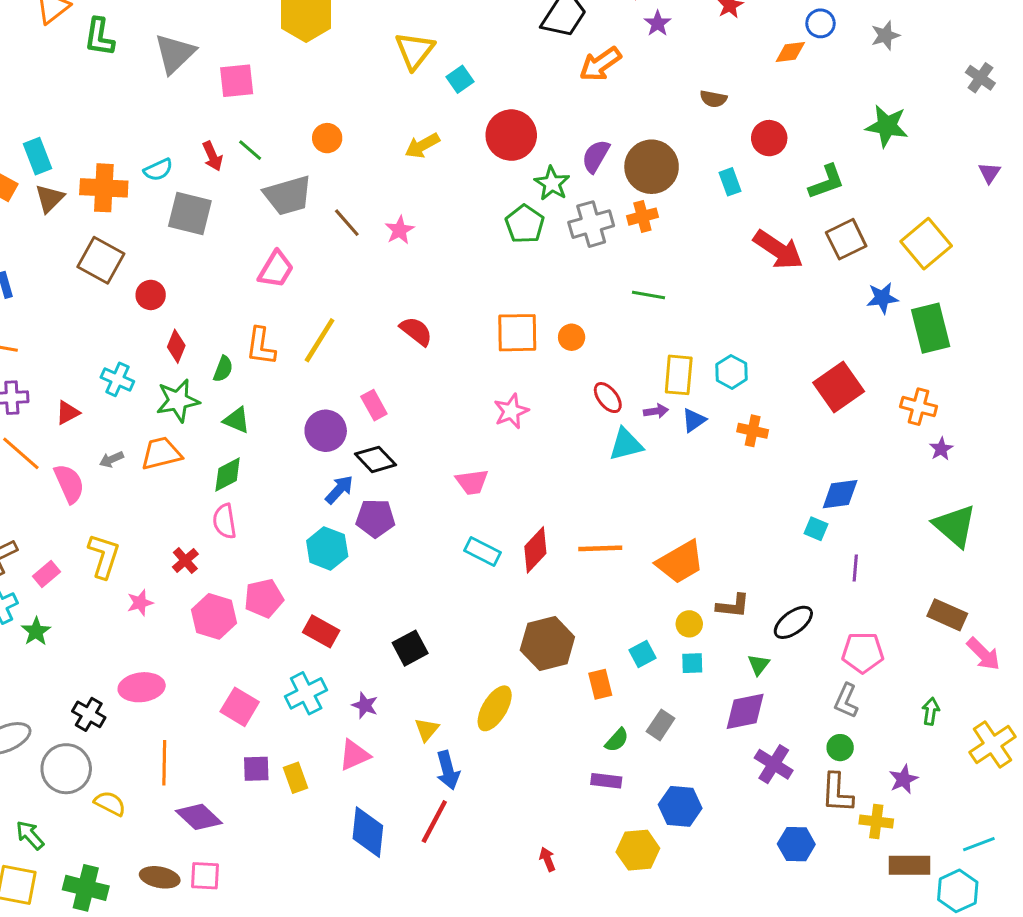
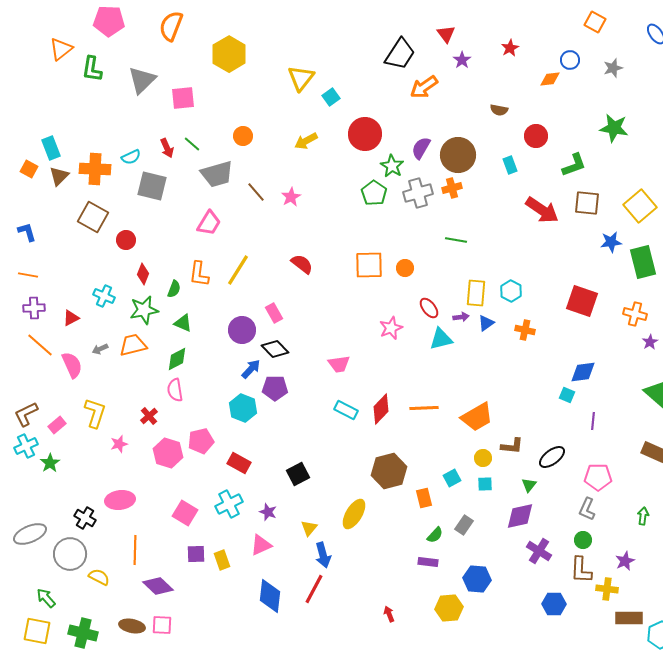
brown square: (846, 239) -> (587, 203), turned 32
red square: (839, 387) -> (582, 301), turned -36
pink star: (511, 411) -> (391, 328), moved

